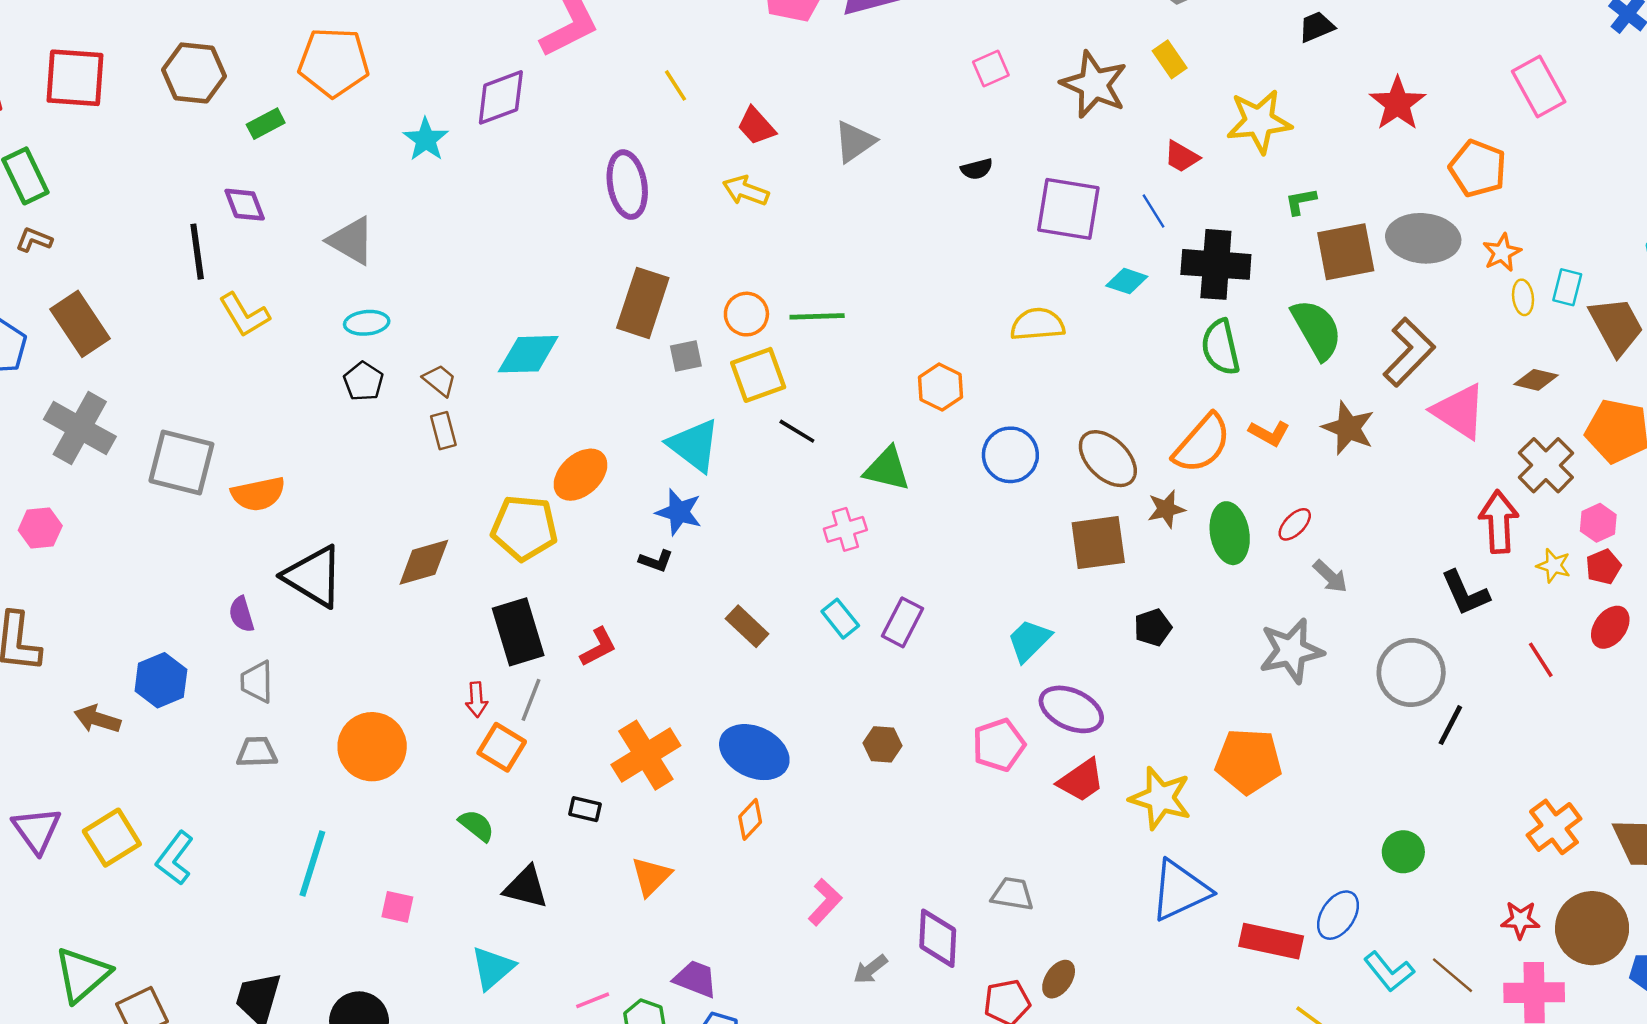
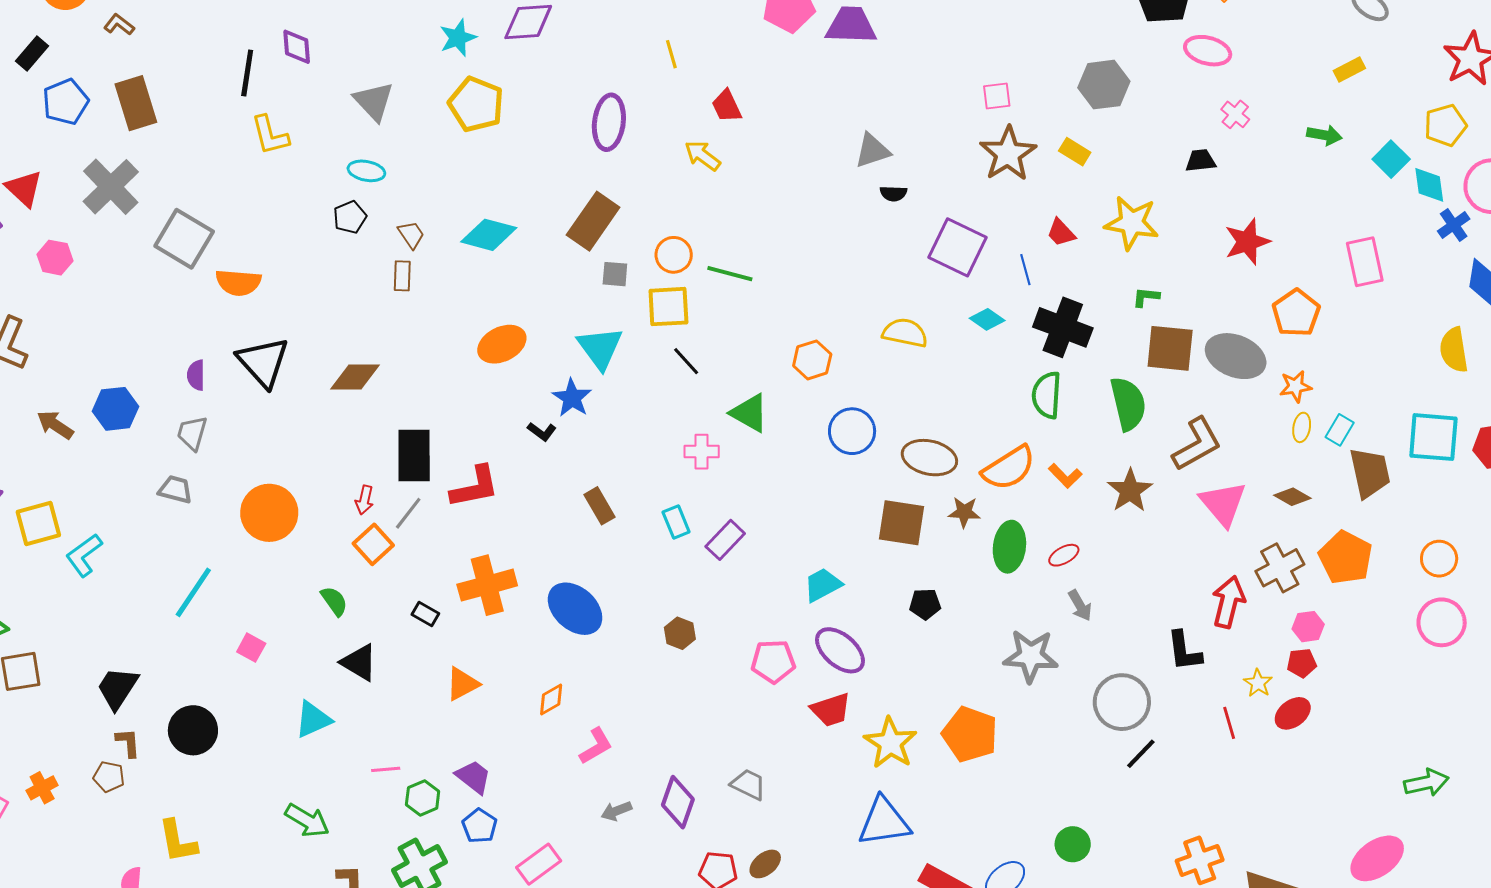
yellow rectangle: (1170, 59) -> (1075, 152), turned -40
pink square: (991, 68) -> (997, 96), moved
gray triangle: (855, 142) -> (872, 151), moved
brown ellipse: (1108, 459) -> (929, 458), turned -48
yellow pentagon: (524, 528) -> (476, 104), moved
yellow star: (1554, 566) -> (1258, 683), moved
red L-shape: (598, 647) -> (475, 487), size x1.5
orange diamond: (750, 819) -> (551, 699), moved

